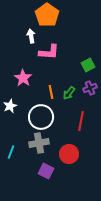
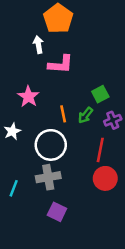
green square: (88, 65) -> (100, 94), moved
purple cross: (90, 88) -> (113, 120), moved
red circle: (69, 154) -> (105, 178), moved

